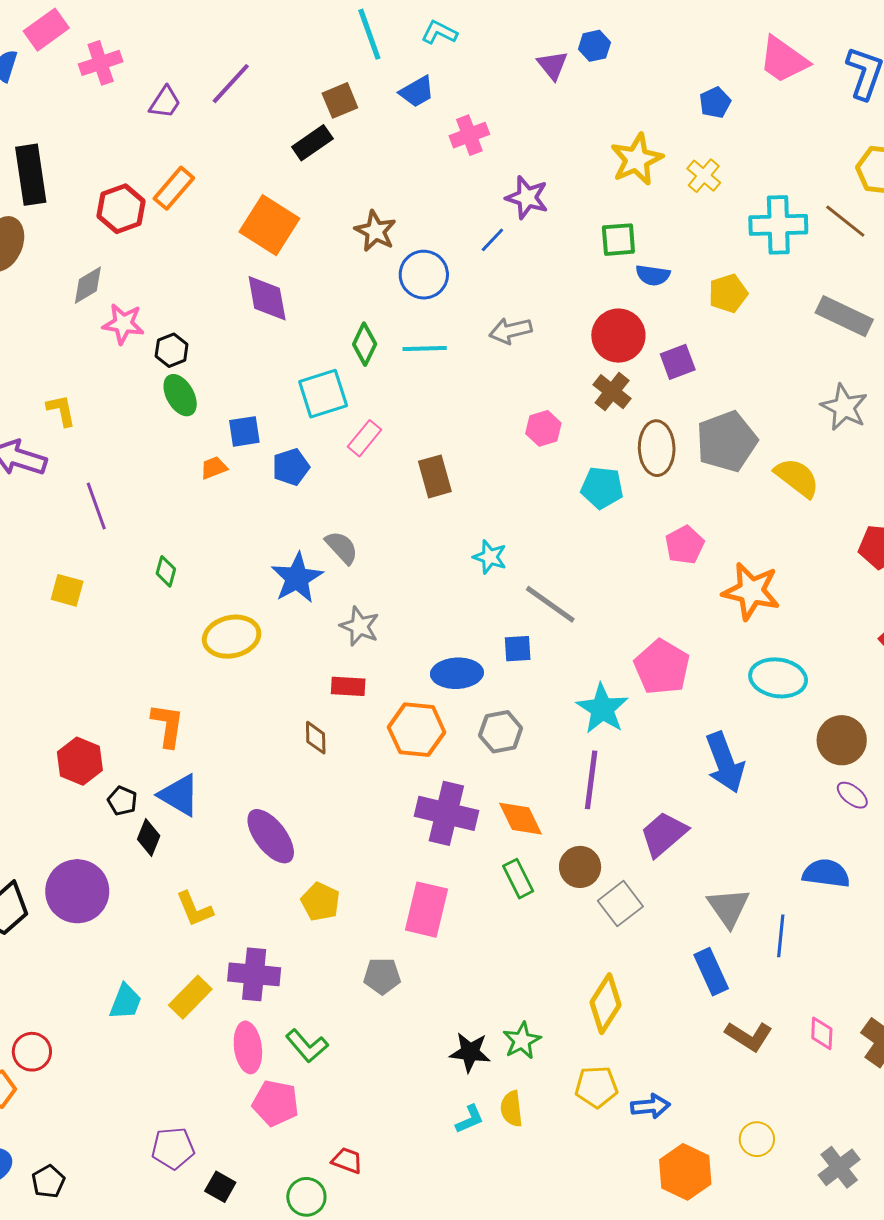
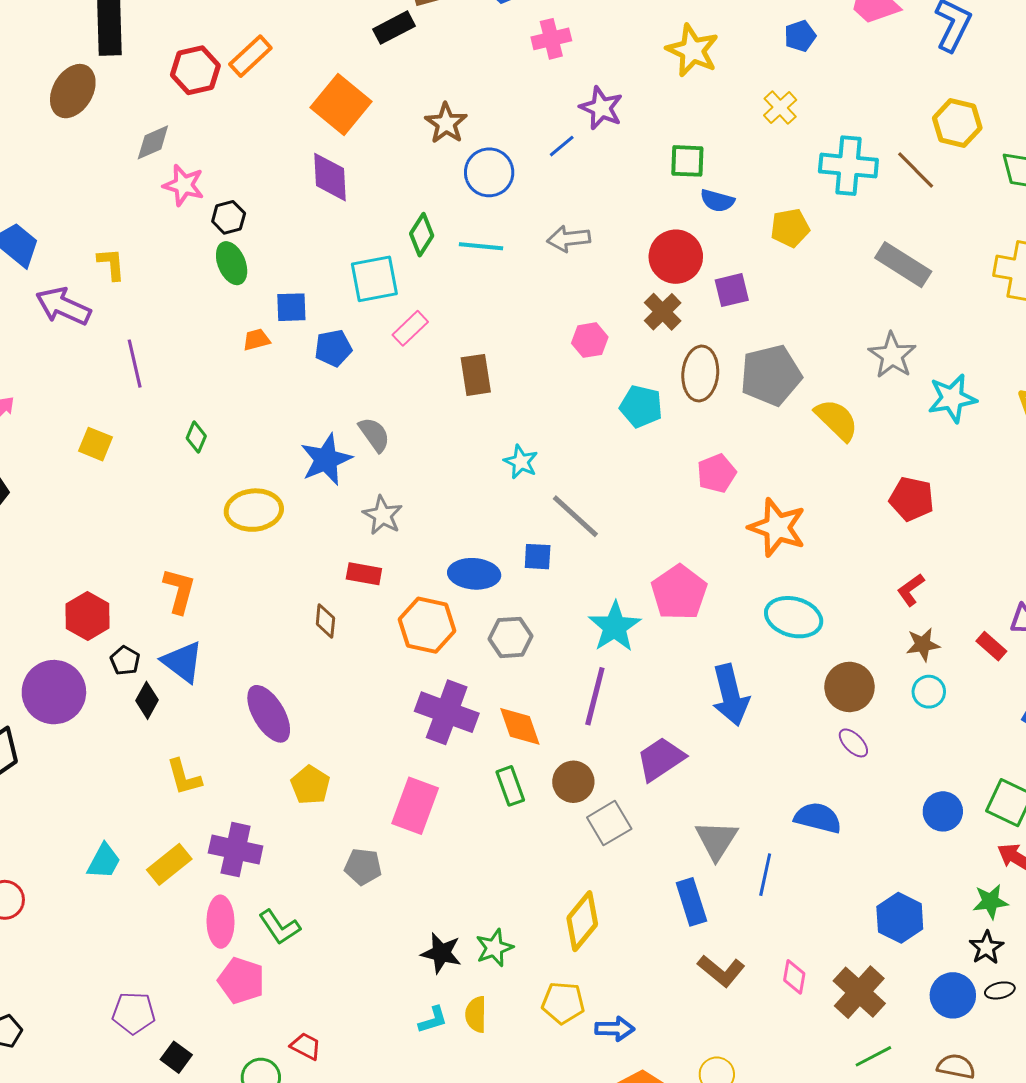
yellow star: (637, 159) -> (692, 50), moved, turned -30
purple circle: (77, 891) -> (54, 692), moved

